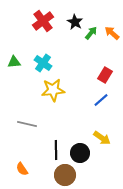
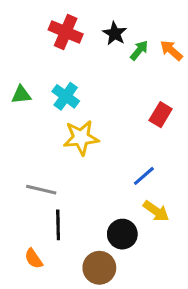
red cross: (43, 21) -> (66, 32), turned -30
blue line: (101, 100) -> (144, 176), moved
black line: (56, 150) -> (58, 225), moved

